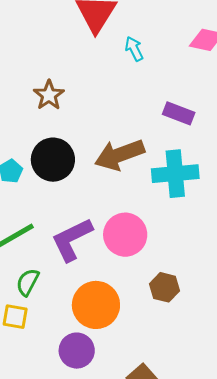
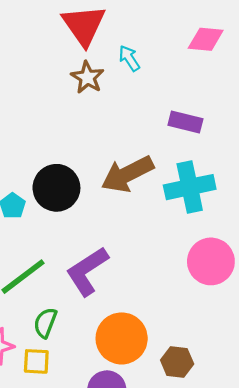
brown star: (49, 95) -> (87, 77), moved
pink circle: (125, 235) -> (211, 261), moved
brown hexagon: (165, 287) -> (177, 362), moved

